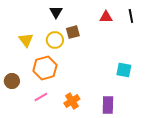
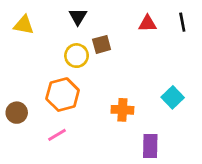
yellow triangle: (26, 40) -> (24, 25), moved, turned -42
cyan square: (124, 70) -> (173, 97), turned 35
orange cross: (72, 101) -> (122, 110), moved, turned 35

